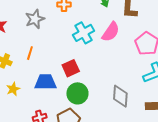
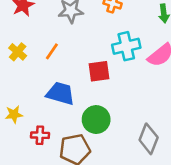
red square: (71, 68) -> (99, 71), moved
yellow star: (13, 89) -> (14, 114), moved

